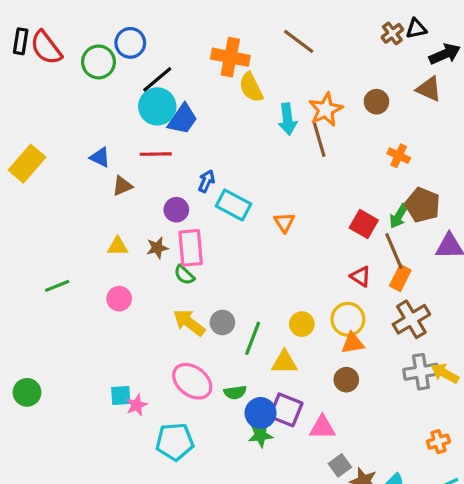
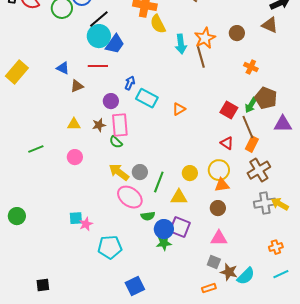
orange triangle: (284, 222) -> (179, 109), turned 32
pink ellipse: (192, 381) -> (130, 197), moved
pink triangle: (322, 427) -> (219, 238), moved
gray square: (340, 465) -> (214, 262), turned -32

